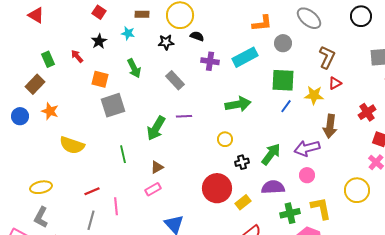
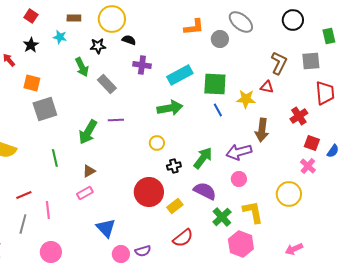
gray circle: (283, 43) -> (220, 39), moved
cyan rectangle: (245, 57) -> (180, 75), moved
brown L-shape: (327, 57) -> (279, 63), moved
green arrow: (134, 68) -> (82, 67), moved
red triangle: (335, 83) -> (267, 87), turned 40
blue line: (286, 106) -> (218, 110), turned -64
purple semicircle: (273, 187) -> (205, 191), turned 30
green cross: (290, 213) -> (222, 217), turned -30

